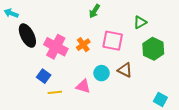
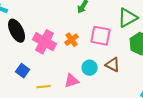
green triangle: (140, 22) -> (128, 18), size x1.5
blue square: (44, 76) -> (23, 71), moved
pink triangle: (83, 86) -> (72, 81), turned -35

